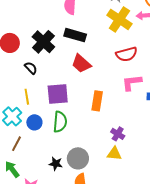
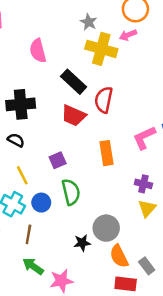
black rectangle: (75, 35) -> (74, 82), moved, turned 45
black cross: (43, 42) -> (21, 104), turned -30
red semicircle: (127, 54) -> (104, 100), moved, turned 135
pink L-shape: (132, 83) -> (144, 138), moved
purple square: (58, 94) -> (58, 160), size x0.6
yellow triangle: (114, 154) -> (147, 208), turned -35

